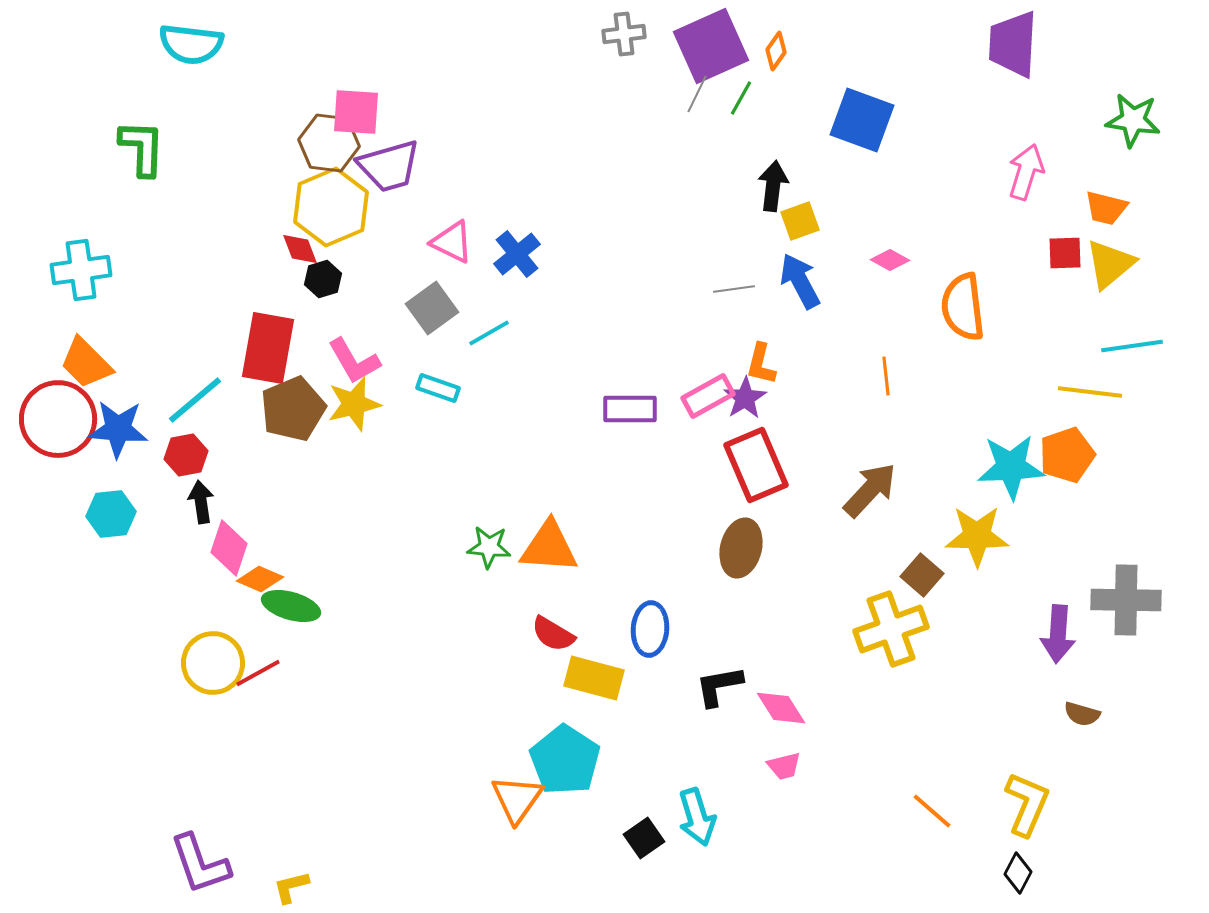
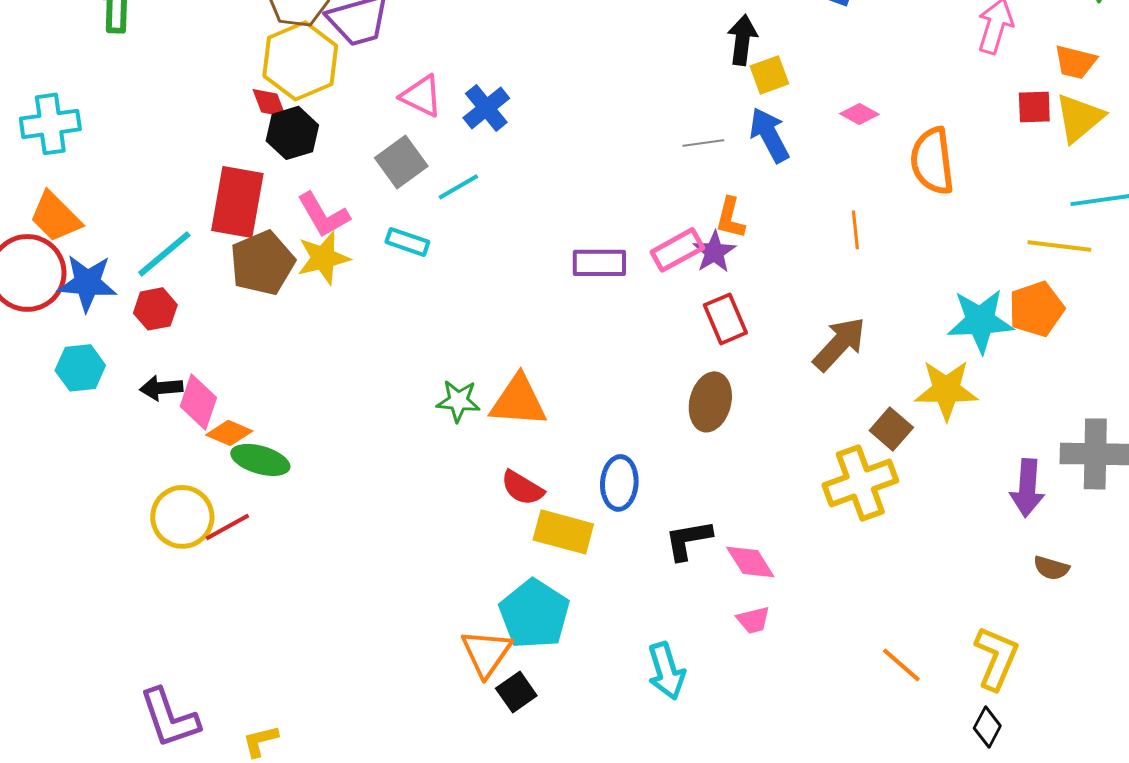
black hexagon: (323, 279) -> (292, 133), size x1.4
red rectangle: (756, 465) -> (725, 319), size x0.7
black arrow: (201, 502) -> (161, 388), moved, turned -87
black square: (644, 838) -> (516, 692), moved

